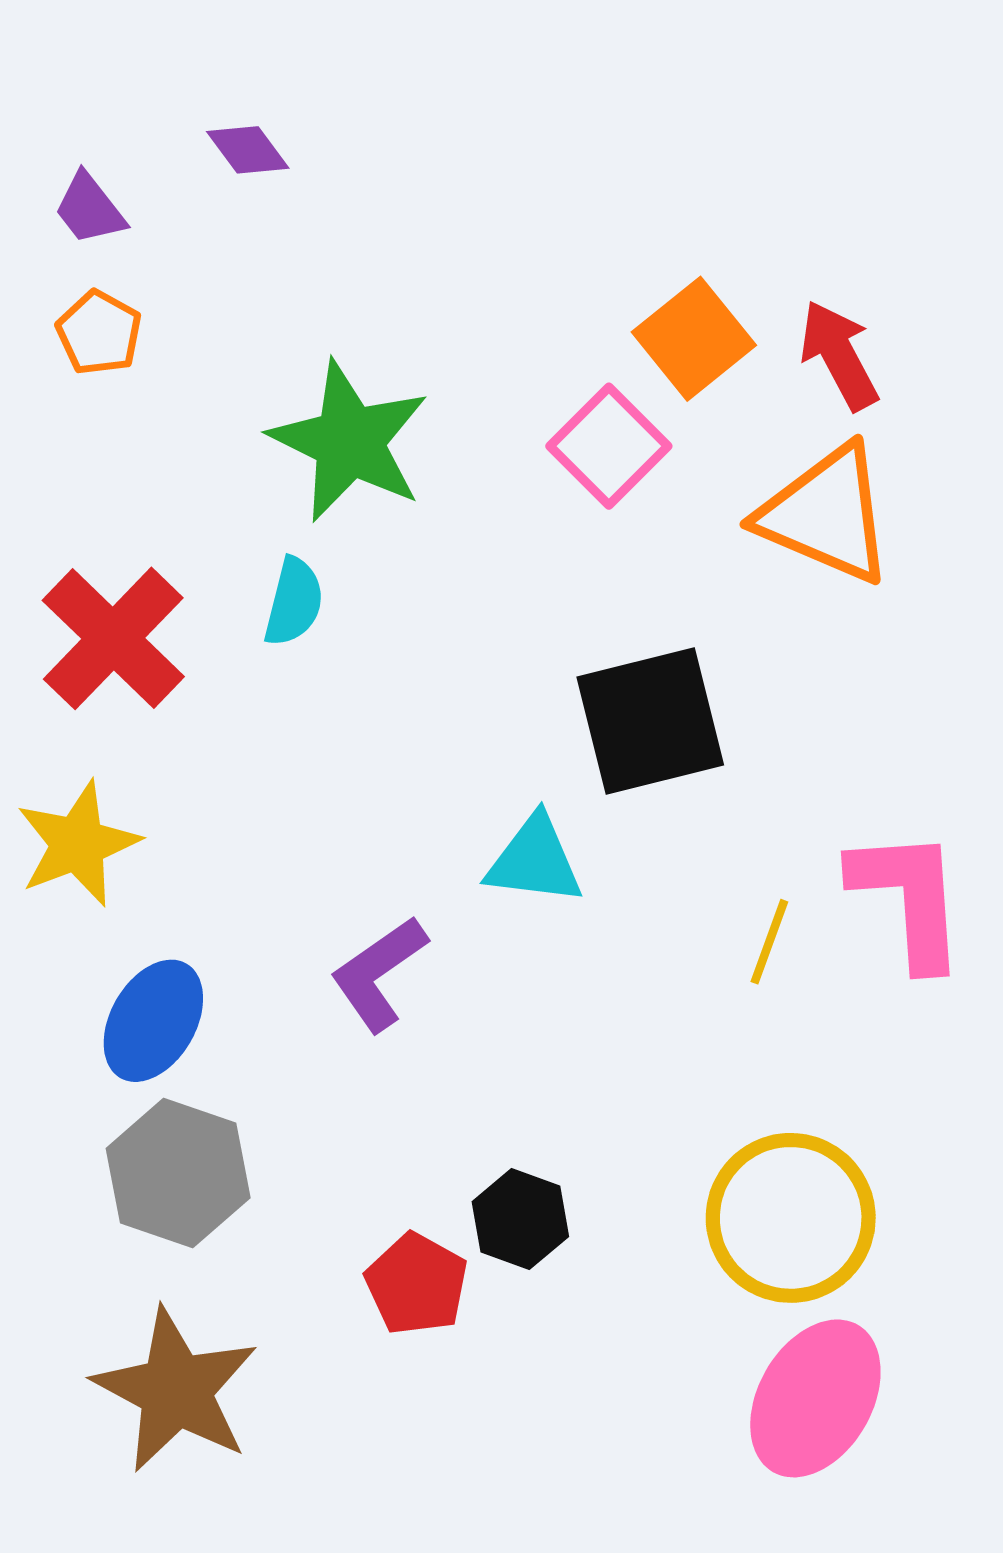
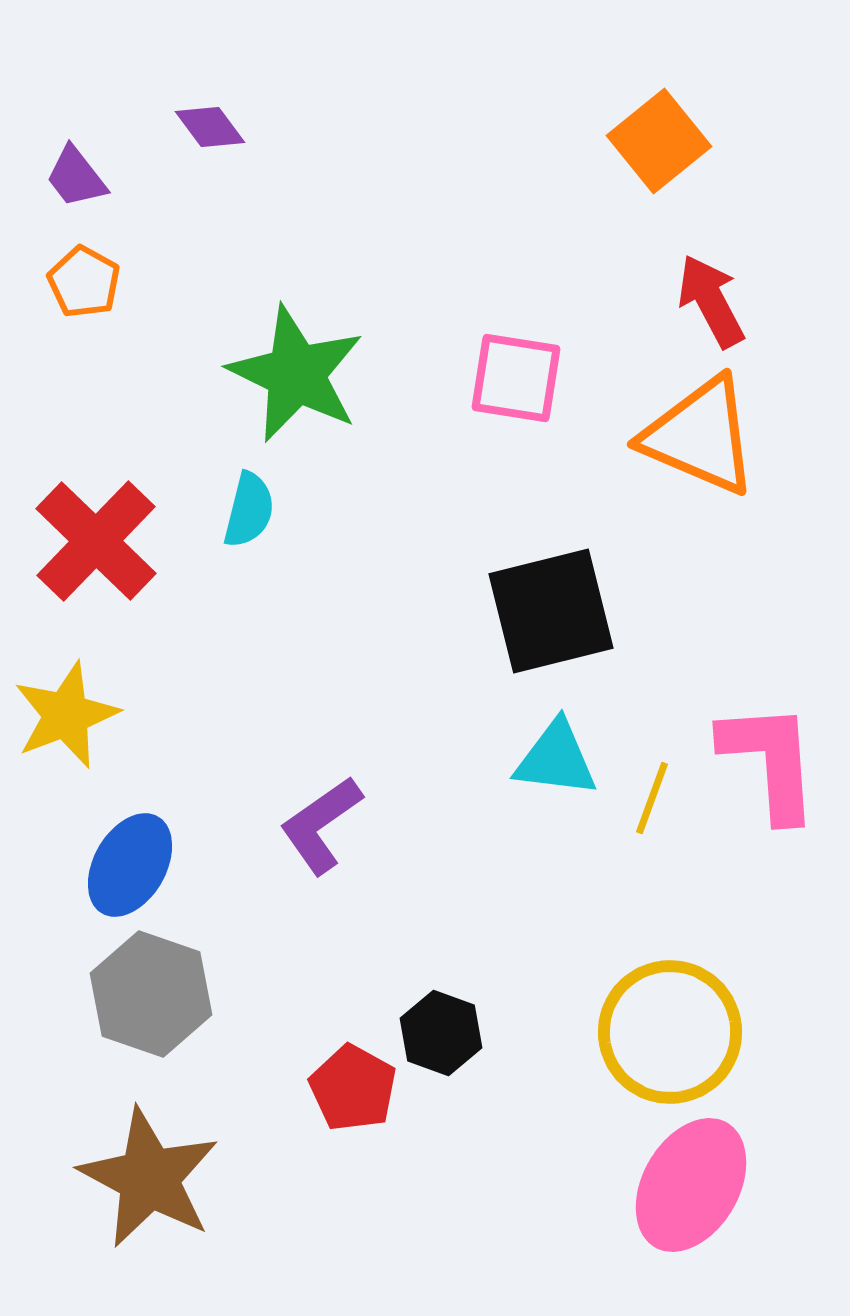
orange square: (694, 339) -> (659, 141), moved
pink square: (609, 446) -> (516, 378), turned -36
cyan triangle: (535, 860) -> (556, 759), moved

